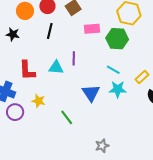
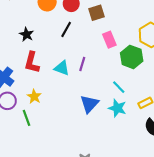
pink rectangle: (92, 29) -> (109, 40), turned 56
black star: (13, 34) -> (27, 34), moved
green line: (67, 117) -> (27, 118), moved

